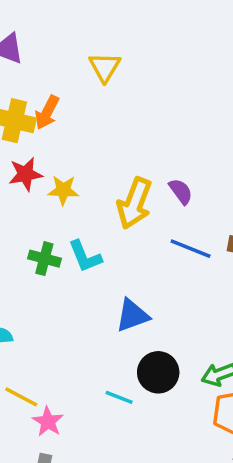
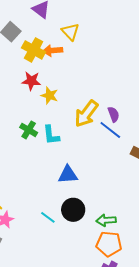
yellow triangle: (105, 67) -> (70, 32), moved, turned -30
orange arrow: (47, 112) -> (53, 50), turned 42
blue line: (191, 249) -> (110, 130), moved

